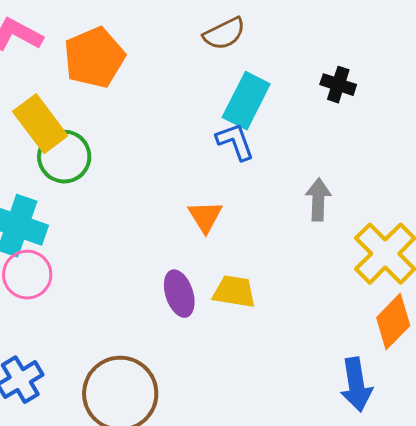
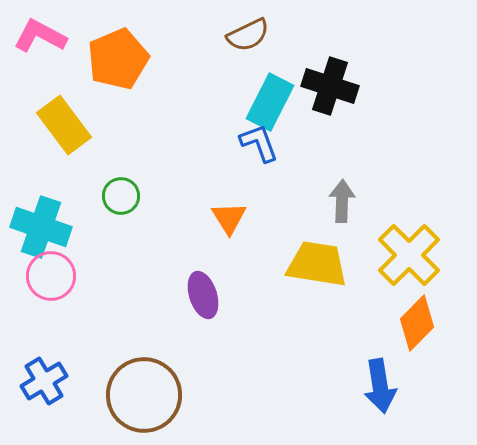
black cross: (338, 85) -> (330, 86), moved, size x1.6
green circle: (64, 157) -> (121, 196), moved, size x0.7
yellow trapezoid: (234, 292) -> (317, 264), moved, size x1.4

